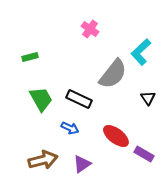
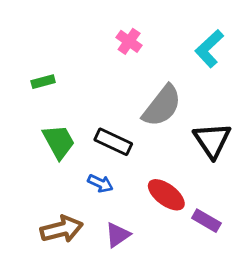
cyan L-shape: (141, 52) -> (209, 49), moved
black triangle: (148, 98) -> (212, 140), size x1.8

